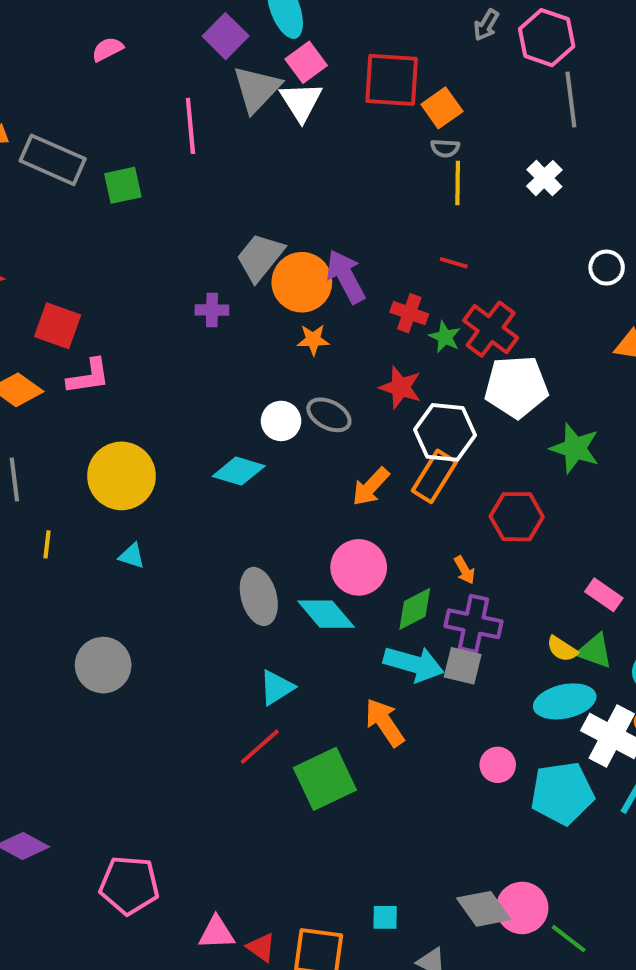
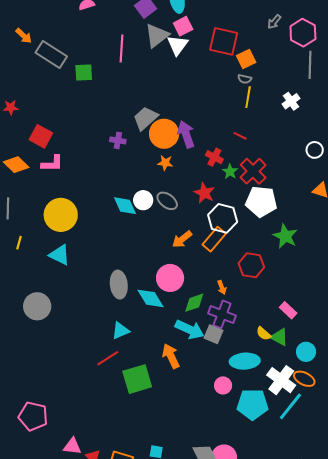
cyan diamond: (239, 471) -> (125, 206), moved, turned 40
cyan triangle: (132, 556) -> (60, 255), size x1.6
cyan ellipse: (565, 701) -> (245, 361), moved

